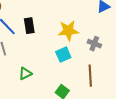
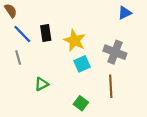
yellow star: (68, 31) -> (75, 40), moved, turned 30
gray cross: (94, 44) -> (115, 52), size x1.5

